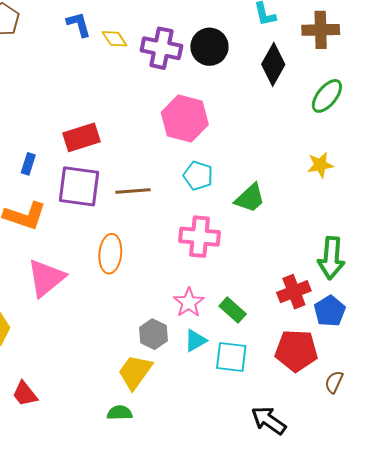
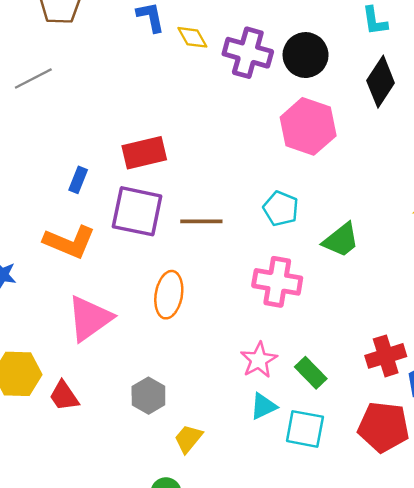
pink hexagon: (185, 118) -> (308, 126), moved
gray hexagon: (153, 334) -> (148, 396), moved
yellow trapezoid: (135, 372) -> (188, 439), size x0.7
red trapezoid: (25, 394) -> (64, 396), moved

